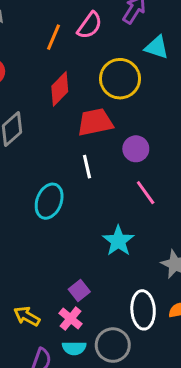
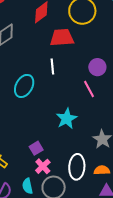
purple circle: (136, 149) -> (97, 67), moved
pink cross: (71, 319) -> (43, 166), moved
cyan semicircle: (74, 348) -> (28, 186), turned 70

